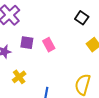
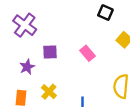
pink rectangle: (49, 45) -> (87, 53), moved

